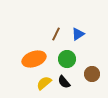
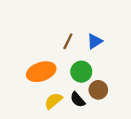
brown circle: (92, 74) -> (98, 90), moved

